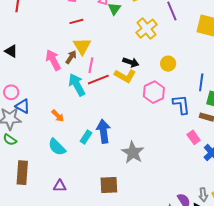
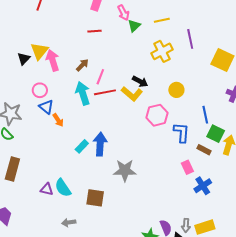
yellow triangle: (82, 46) -> (39, 51), moved
black triangle: (11, 51) -> (24, 59), moved, turned 32
pink arrow: (53, 60) -> (53, 60), moved
blue line: (201, 82) -> (205, 115), turned -30
pink circle: (11, 92) -> (40, 90), moved
blue triangle: (23, 106) -> (46, 107), moved
cyan semicircle: (57, 147) -> (63, 188), moved
gray star: (133, 153) -> (125, 170), turned 30

